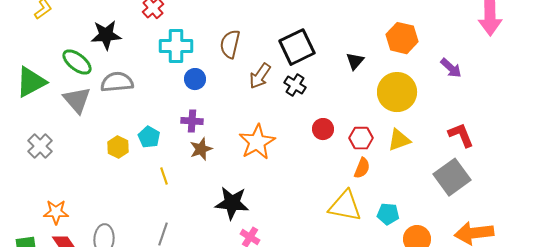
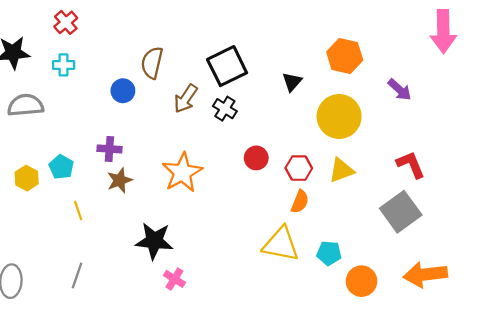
cyan cross: (176, 46) -> (64, 65), moved, size x0.6
blue circle: (195, 79) -> (123, 91), moved

